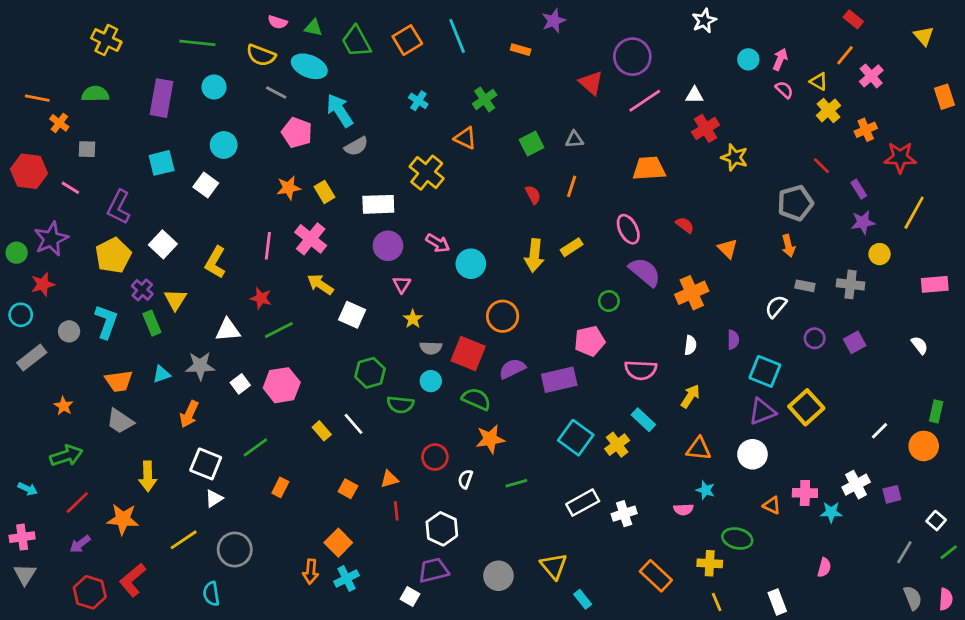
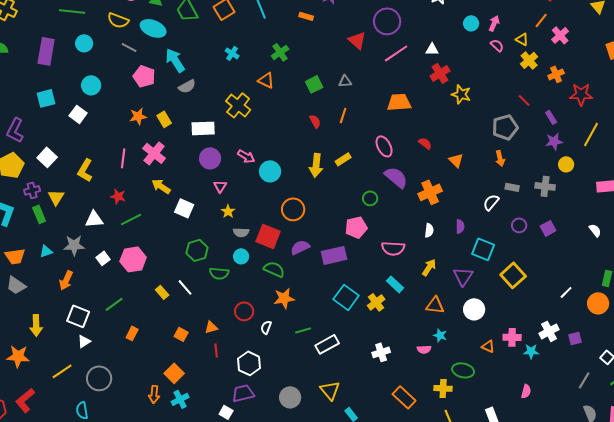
purple cross: (142, 290) -> (32, 190), turned 35
purple triangle: (762, 411) -> (463, 276), moved, turned -35
white rectangle: (583, 503) -> (327, 344), moved

